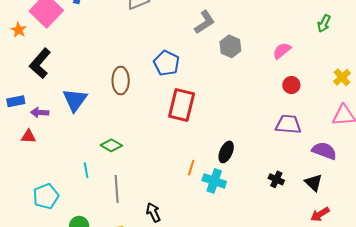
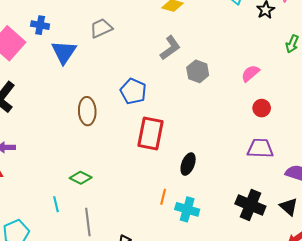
blue triangle: (75, 100) -> (64, 52), moved
black ellipse: (226, 152) -> (188, 164), moved
black cross: (276, 179) -> (250, 205), size x1.8

